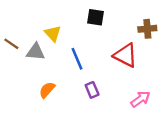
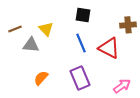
brown line: (11, 44) -> (15, 29), moved, turned -56
blue line: (77, 59) -> (81, 43), moved
purple rectangle: (92, 90) -> (80, 78), size x1.6

